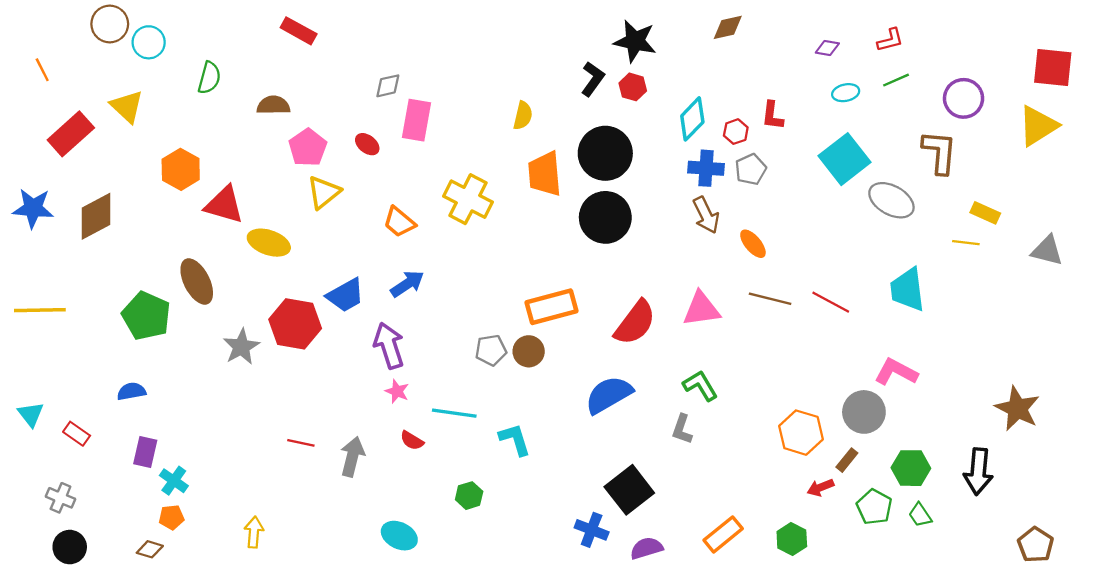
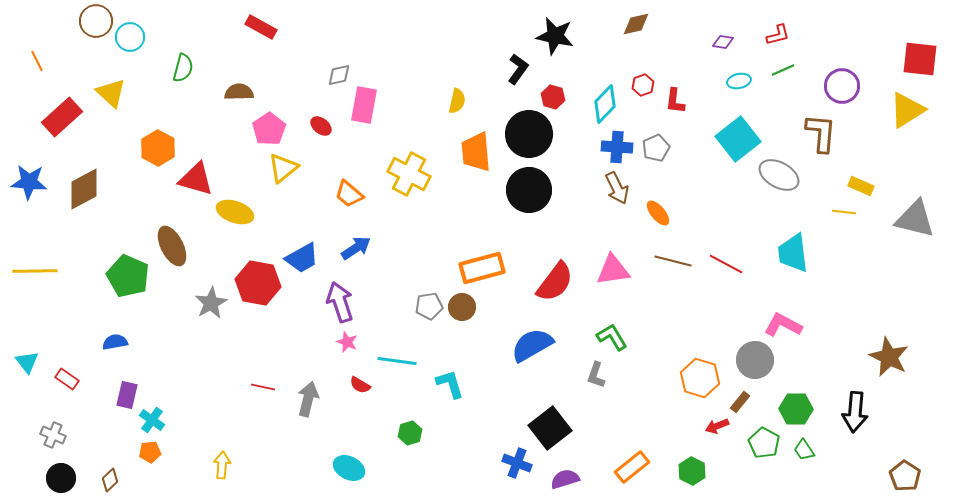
red hexagon: (633, 87) -> (553, 97), moved
red hexagon: (736, 132) -> (643, 85), moved
gray triangle: (1047, 251) -> (915, 219), size x1.4
brown diamond: (150, 549) -> (110, 480), moved, turned -60

